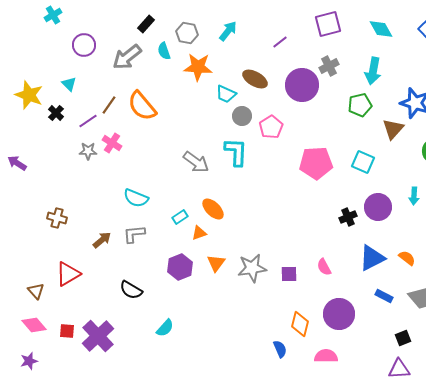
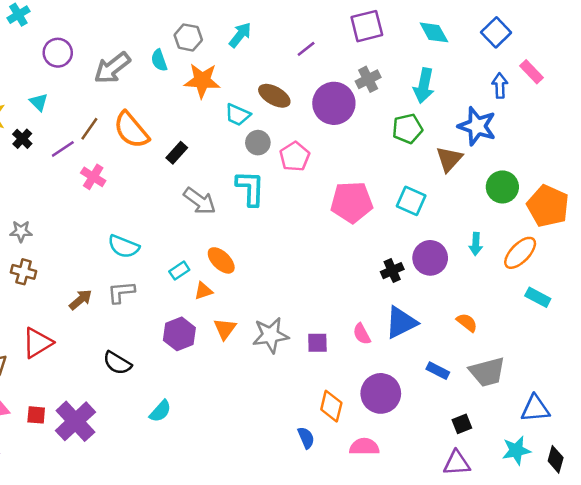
black rectangle: (146, 24) -> (177, 153), moved
gray star: (88, 151) -> (21, 231), moved
blue triangle: (372, 258) -> (401, 322), moved

